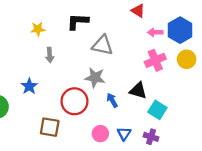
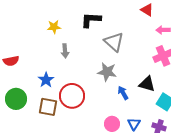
gray triangle: (102, 45) -> (114, 42), turned 30
red circle: (74, 101) -> (72, 96), moved
brown square: (50, 127) -> (48, 107), moved

